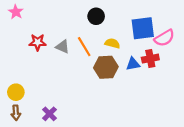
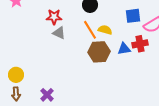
blue square: (143, 28) -> (133, 16), size x0.7
red star: (38, 42) -> (54, 17), moved
orange line: (84, 47) -> (90, 30), moved

